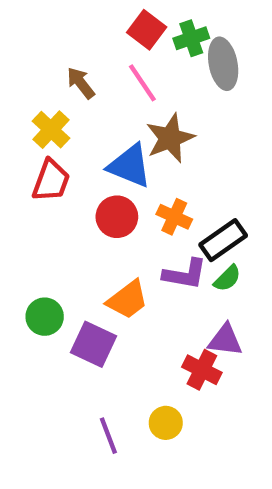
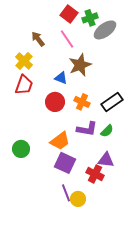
gray ellipse: (223, 64) -> (105, 30), turned 65
blue triangle: (130, 166) -> (61, 78), size x0.6
black rectangle: (223, 240) -> (112, 102), moved
purple square: (94, 344) -> (65, 163), moved
purple line: (108, 436) -> (66, 193), moved

